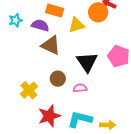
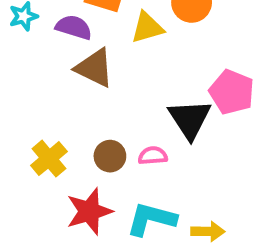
black triangle: (87, 62) -> (190, 119), moved
brown circle: (58, 79) -> (110, 156), moved

